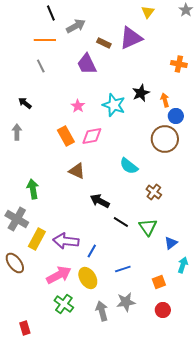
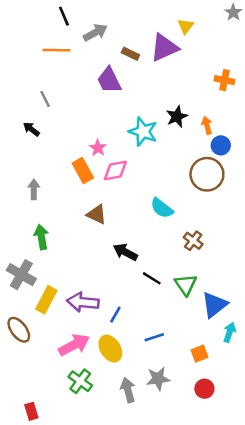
yellow triangle: (148, 12) -> (186, 26), moved
gray line: (41, 66) -> (45, 99), moved
pink star: (78, 106) -> (98, 148), moved
gray arrow: (17, 132) -> (34, 189), moved
blue triangle: (171, 243) -> (214, 305), size x1.6

